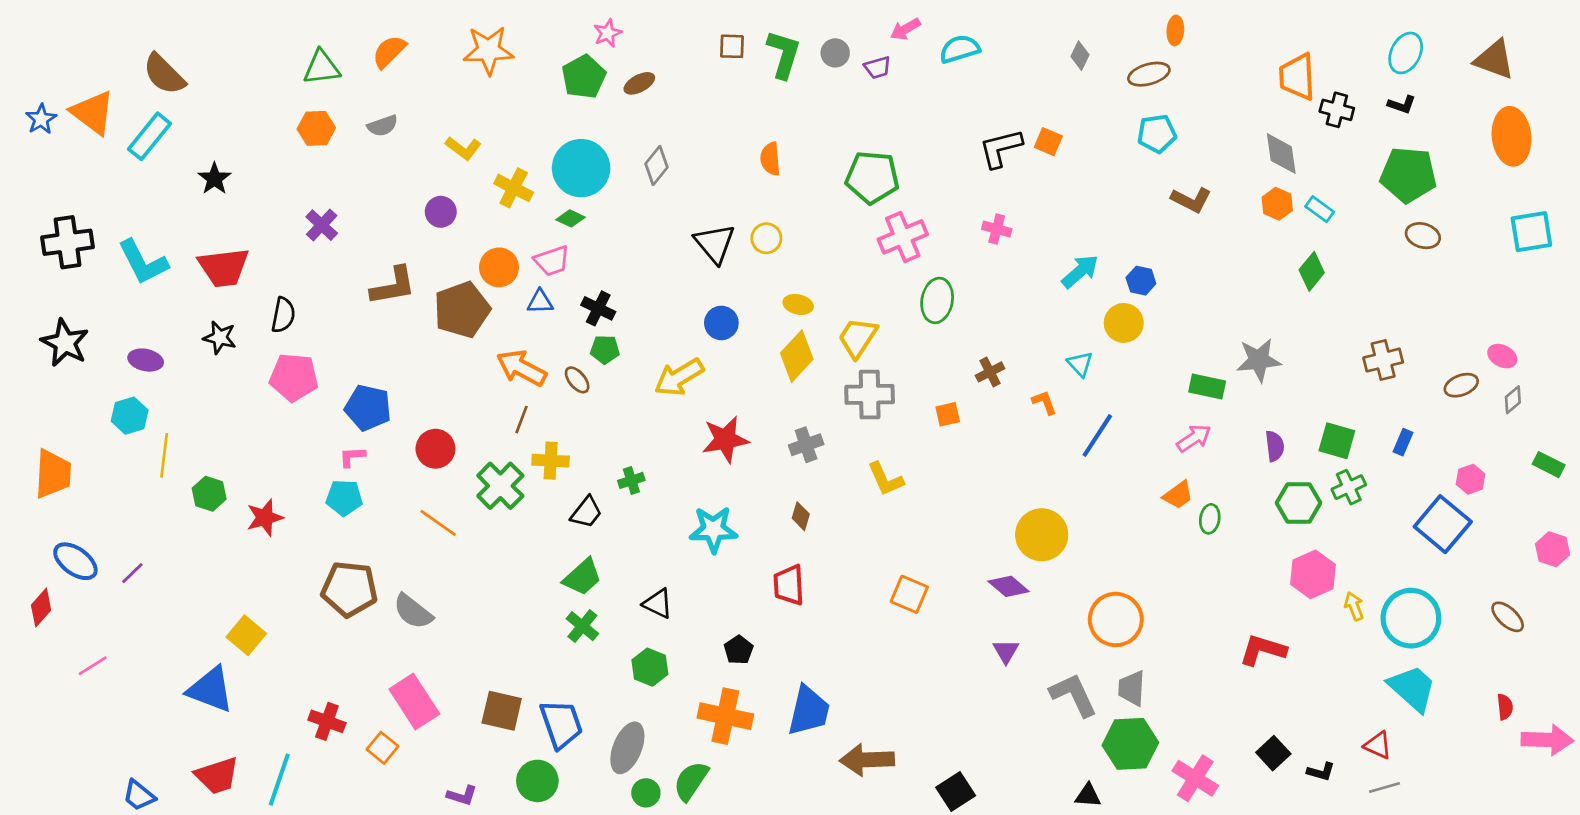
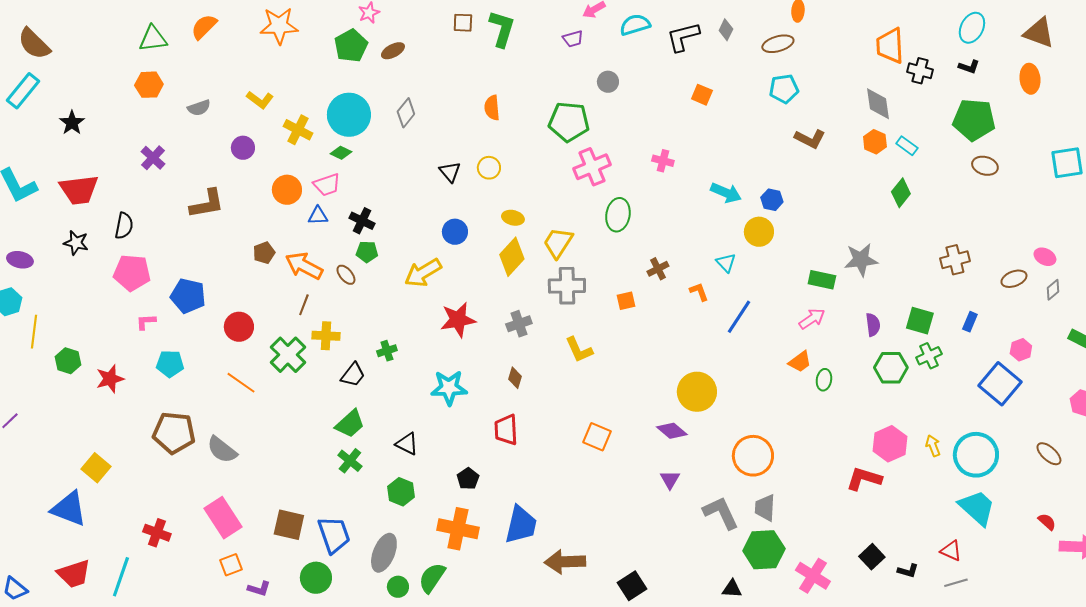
gray circle: (835, 53) -> (608, 82), moved
gray semicircle: (383, 126) -> (199, 108), moved
orange ellipse: (1512, 136) -> (1030, 79), moved, size x0.7
black L-shape: (1001, 148) -> (683, 37), moved
black triangle: (715, 244) -> (450, 172), size x0.7
cyan arrow: (1080, 271) -> (726, 193), turned 64
brown pentagon: (462, 310) -> (264, 253), moved, size x0.5
pink L-shape: (352, 457) -> (146, 322), moved
pink hexagon: (1313, 574) -> (890, 444), moved
red semicircle: (1505, 707) -> (1047, 522), turned -42
orange square: (383, 748) -> (231, 565), moved, turned 30

